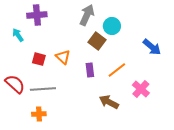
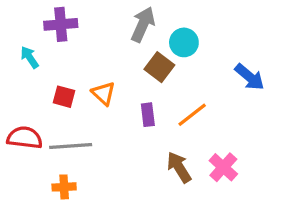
red semicircle: (15, 84) -> (25, 138), turned -35
pink cross: (141, 89) -> (223, 167), moved
brown arrow: (109, 102) -> (179, 167), turned 30

